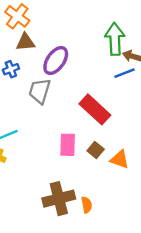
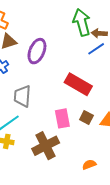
gray trapezoid: (40, 91) -> (22, 96), moved
brown cross: (59, 199) -> (46, 146), moved
orange semicircle: (87, 205) -> (89, 165), turned -88

